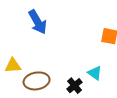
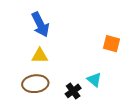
yellow triangle: (13, 66) -> (40, 56), moved

